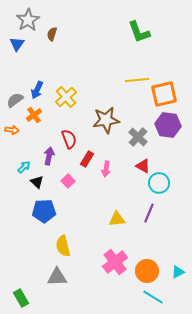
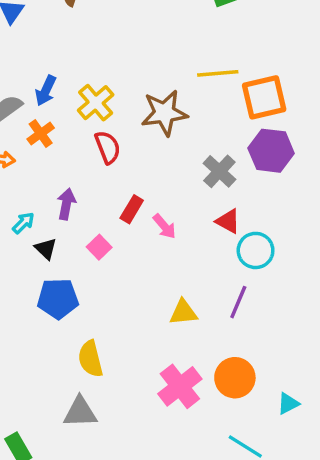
brown star: (106, 120) -> (164, 113), moved
red semicircle: (69, 139) -> (108, 147), moved
pink arrow: (106, 169) -> (164, 226), turned -49
orange circle: (147, 271) -> (235, 378), moved

